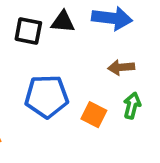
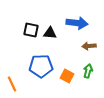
black triangle: (63, 22) -> (50, 33), moved
brown arrow: (121, 67) -> (89, 46), moved

